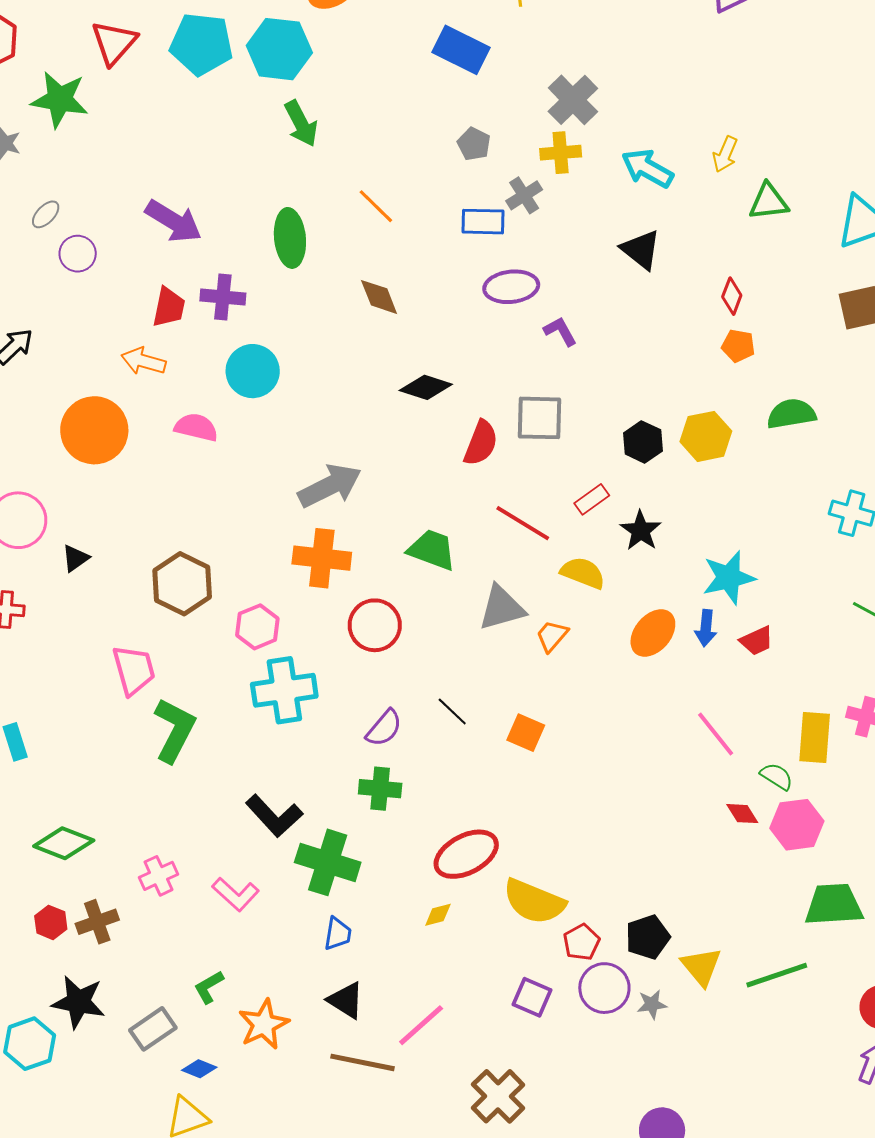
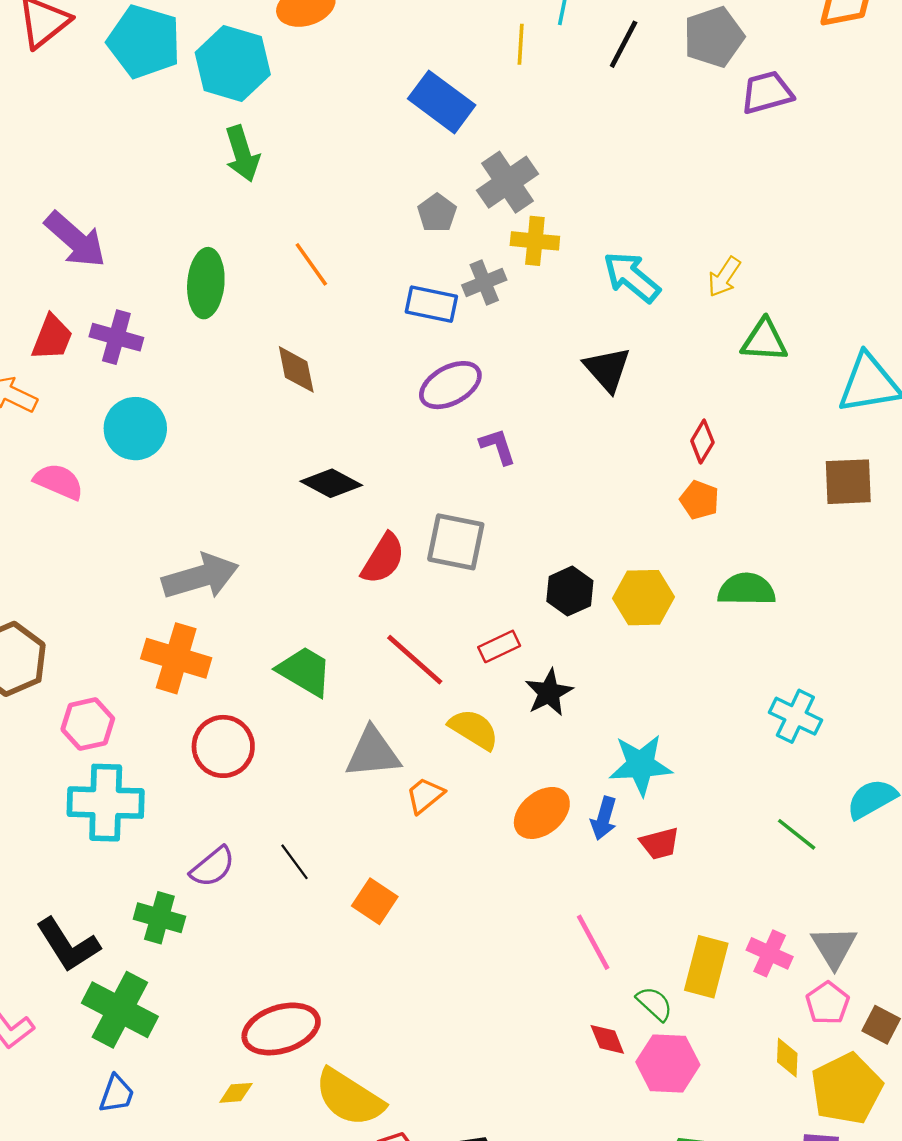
gray cross: (573, 100) -> (508, 182), moved
purple ellipse: (511, 287) -> (450, 385), turned -32
green cross: (380, 789) -> (159, 918), moved

